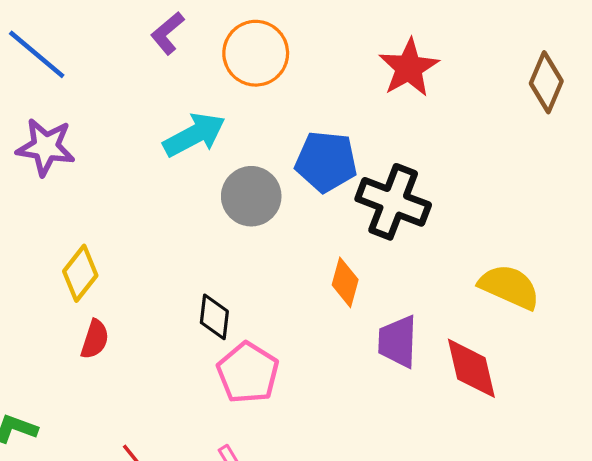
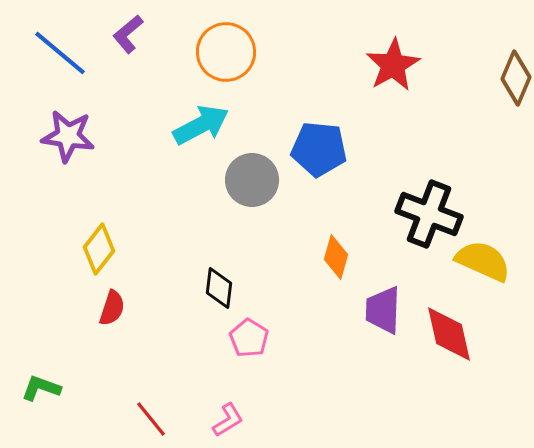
purple L-shape: (167, 33) -> (128, 34), moved
orange circle: (256, 53) -> (226, 52), moved
black cross: (393, 202) -> (429, 214), moved
pink pentagon: (248, 373) -> (249, 338), size x0.7

